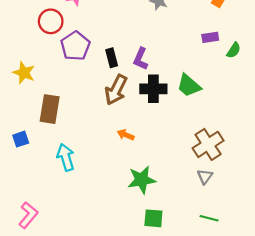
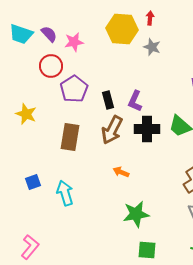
brown rectangle: (50, 109) -> (70, 137), moved
blue square: (21, 139) -> (33, 182), moved

